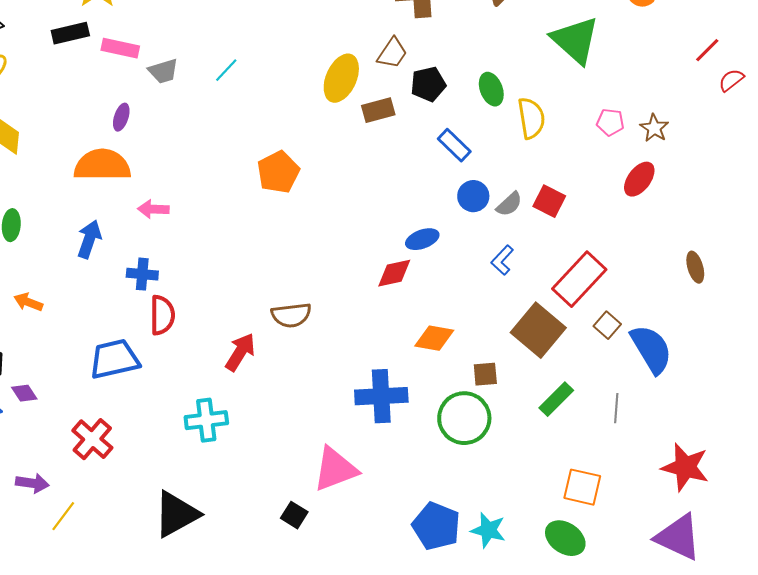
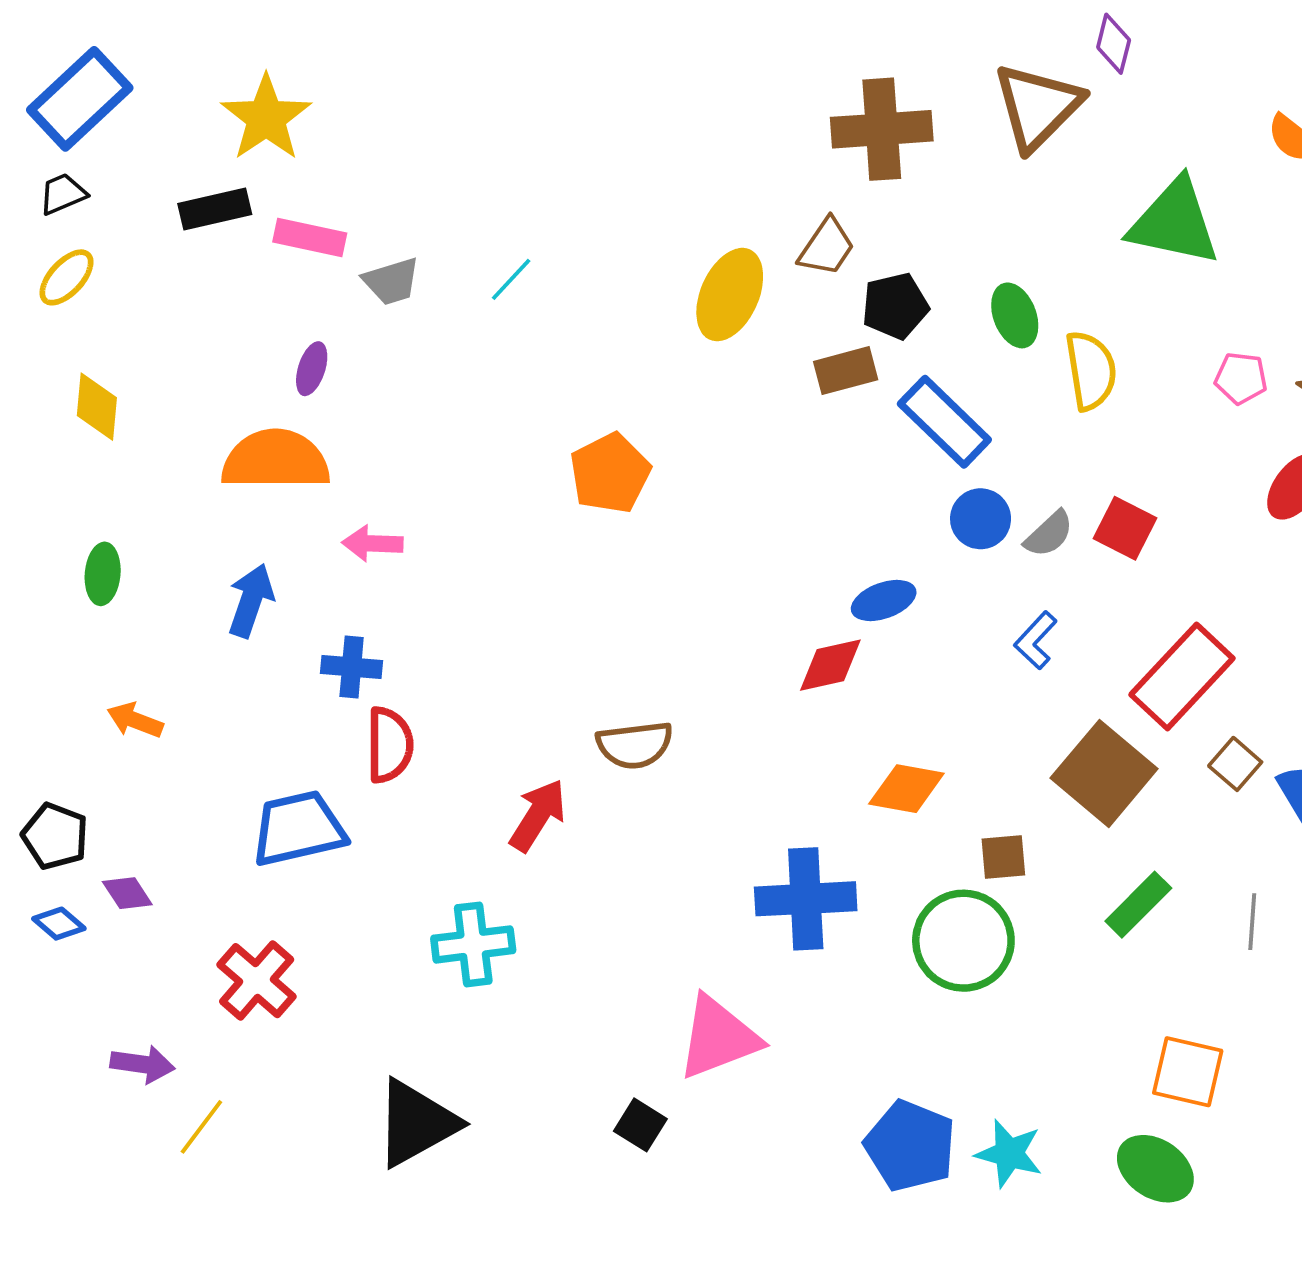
green triangle: (575, 40) -> (1174, 222), turned -30
brown rectangle: (378, 110) -> (846, 371), moved
blue rectangle: (454, 145) -> (944, 422), size x1.4

